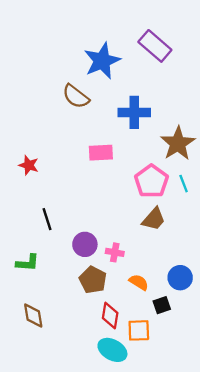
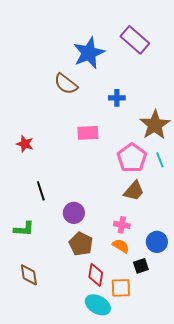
blue cross: (134, 112) -> (117, 98), size x0.6
pink cross: (115, 252) -> (122, 225), moved

